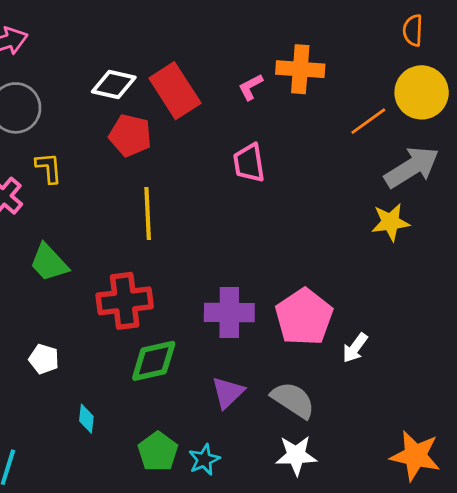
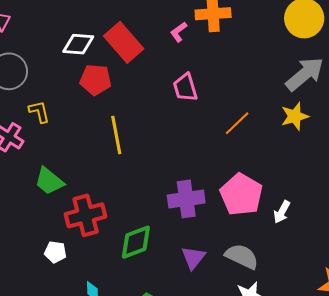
orange line: (368, 121) -> (237, 123), moved
red cross: (125, 301) -> (86, 215), moved

